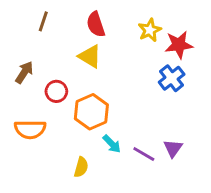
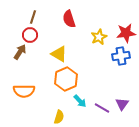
yellow star: (150, 30) -> (99, 37), moved
yellow triangle: (90, 56) -> (59, 54), moved
blue cross: (172, 78) -> (121, 56), turned 30
red circle: (56, 91) -> (30, 35), moved

